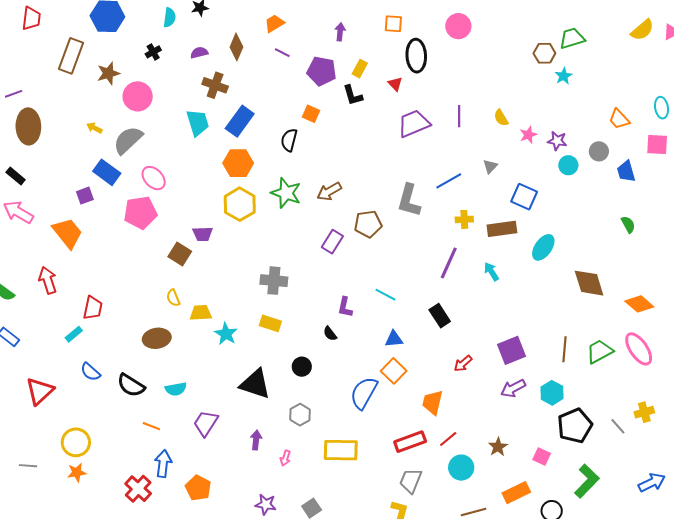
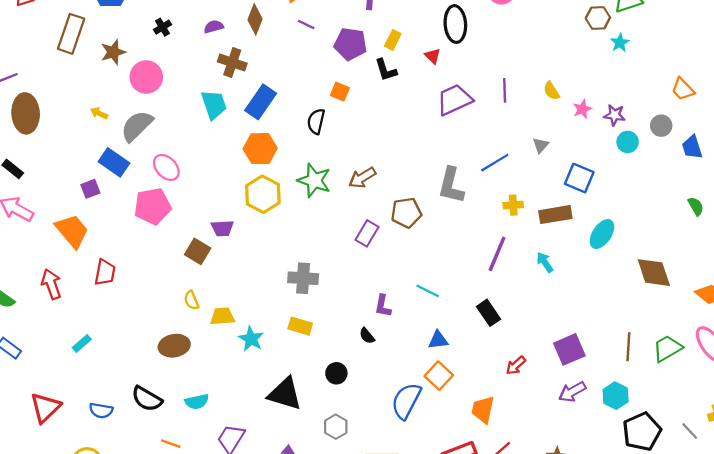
red trapezoid: (93, 308) -> (105, 272), moved
blue semicircle: (90, 372) -> (101, 410), moved, turned -30

